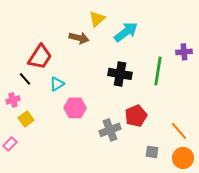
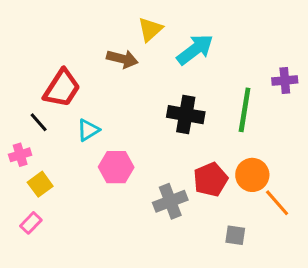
pink rectangle: (10, 144) -> (31, 223), moved
orange circle: (183, 158) -> (252, 175), moved

